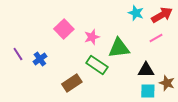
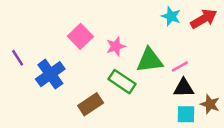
pink line: (156, 38) -> (180, 67), moved
purple line: (18, 54) -> (18, 58), moved
blue cross: (40, 59) -> (50, 74), size x1.6

